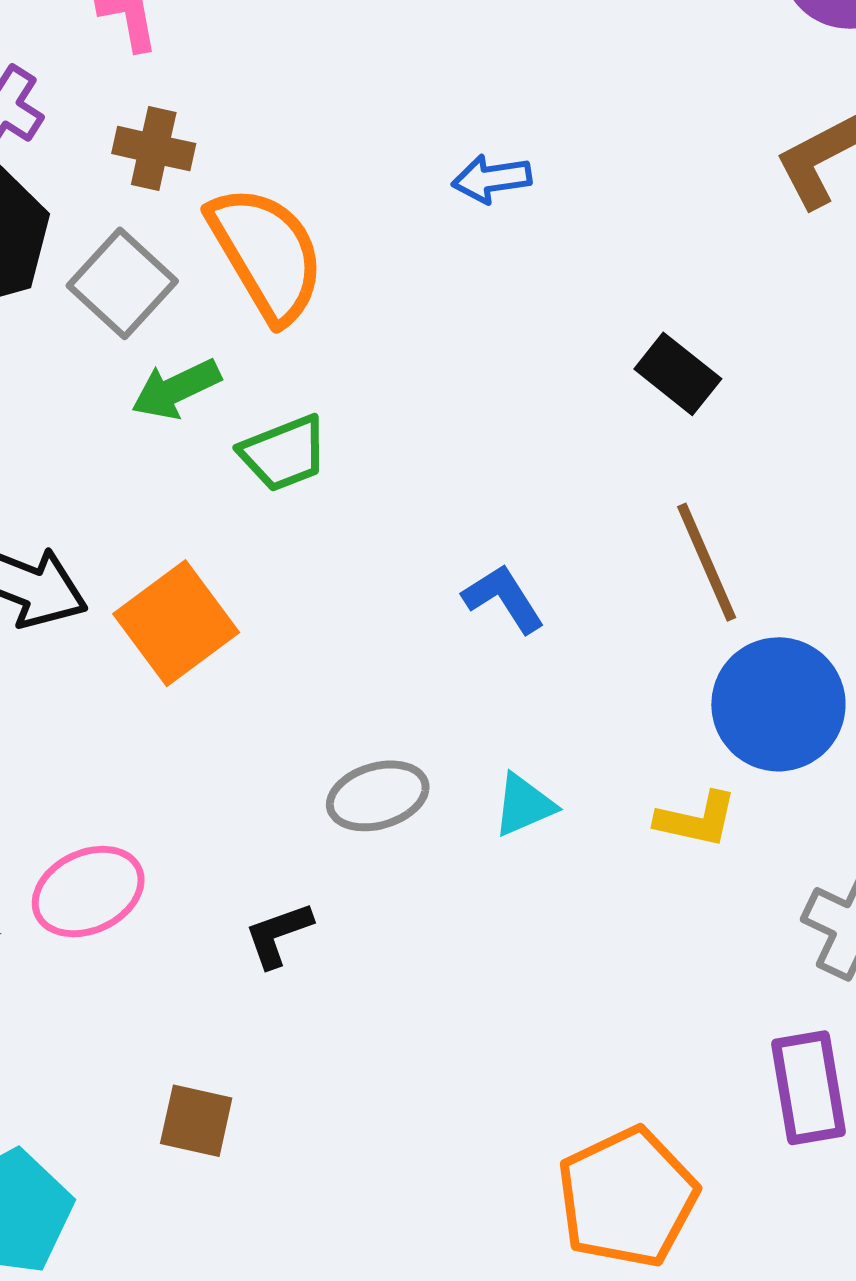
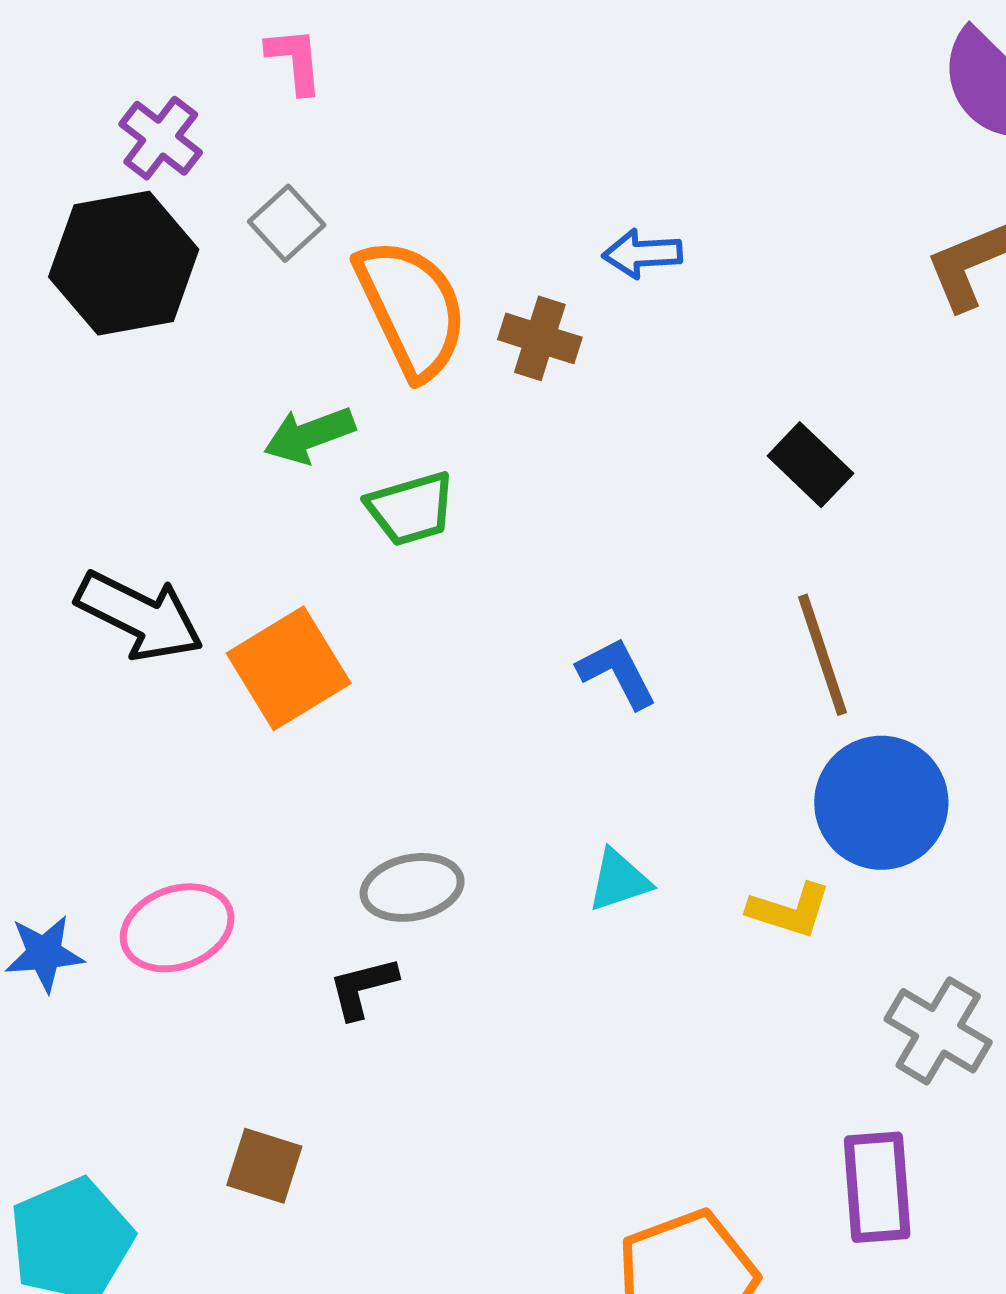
brown cross: (154, 149) -> (540, 338), moved
gray square: (122, 283) -> (287, 223), moved, size x0.7
gray ellipse: (378, 796) -> (412, 887), moved

